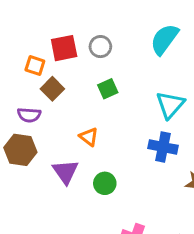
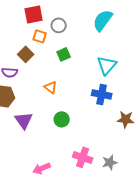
red square: (64, 48) -> (34, 14), moved
orange square: (35, 65) -> (40, 36), moved
purple triangle: (65, 172) -> (24, 120), moved

